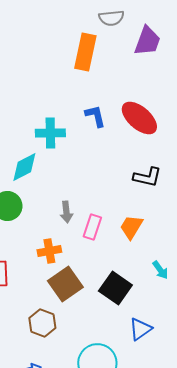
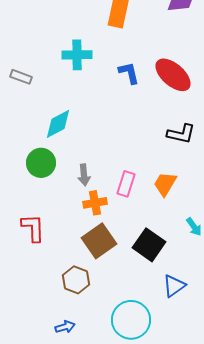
cyan cross: (50, 133) -> (77, 55), moved
gray arrow: (66, 212) -> (84, 175), moved
orange cross: (49, 251) -> (95, 203), moved

